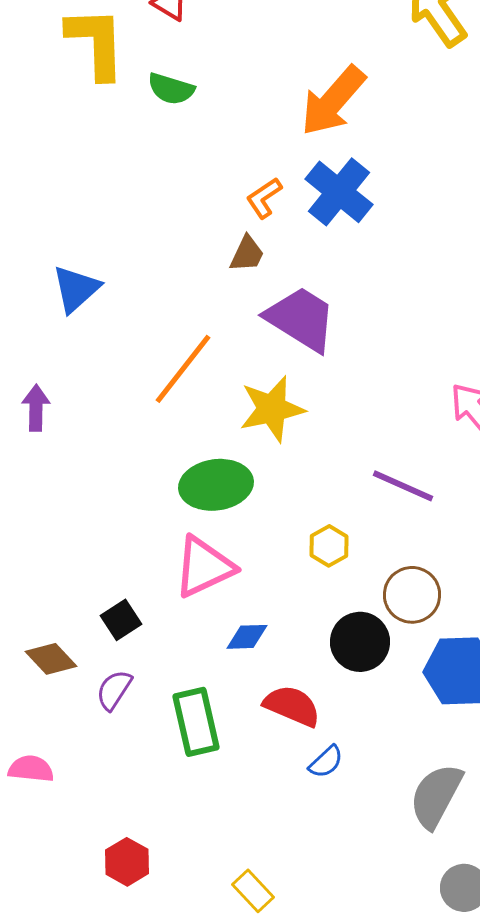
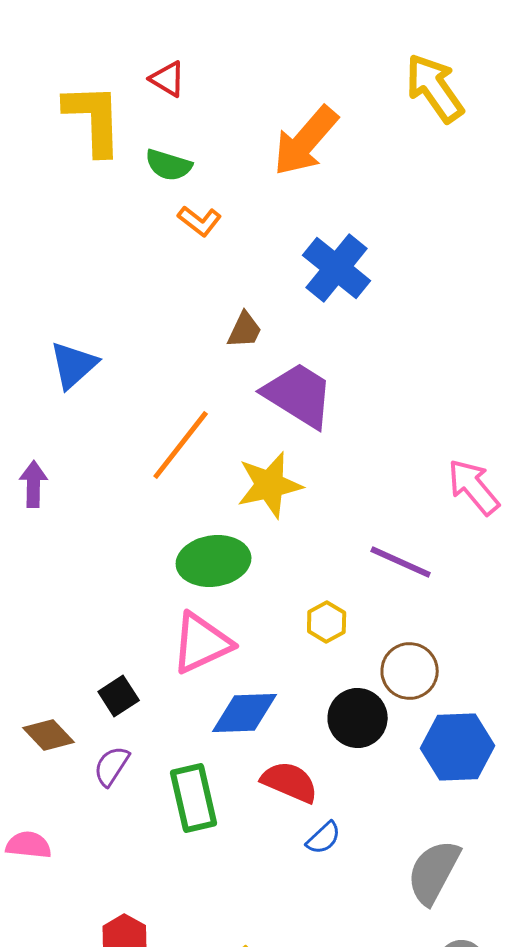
orange arrow: (333, 101) -> (306, 141), moved
orange L-shape: (264, 198) -> (200, 221), moved, turned -108
blue diamond: (247, 637) -> (245, 713), size x1.6

